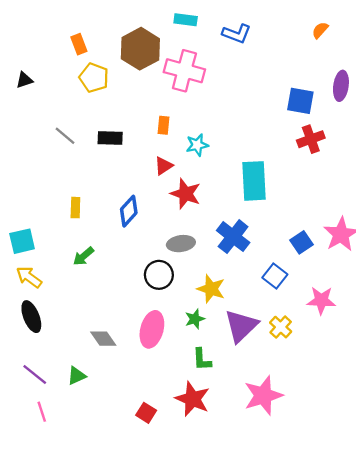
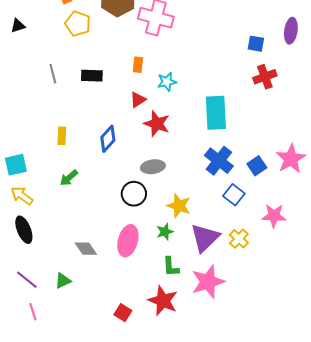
blue square: (300, 101) -> (256, 44), size x0.7
gray line: (65, 136) -> (53, 74), turned 36
blue cross: (233, 237) -> (219, 161), moved
pink star: (263, 395) -> (208, 282), moved

